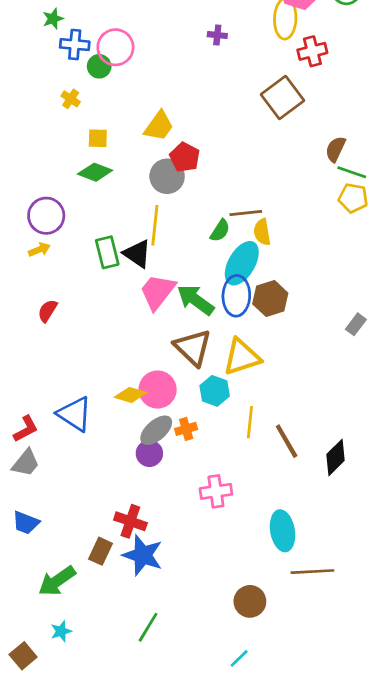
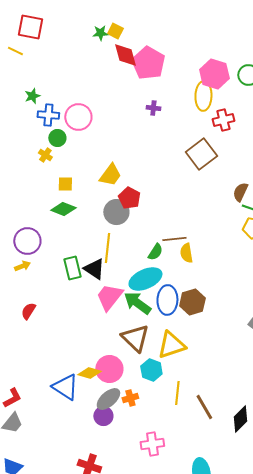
green circle: (99, 66) -> (57, 138), moved
cyan ellipse: (242, 263) -> (145, 279), moved, turned 36
blue triangle: (75, 414) -> (65, 387), moved

